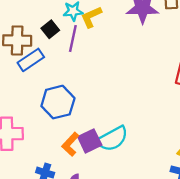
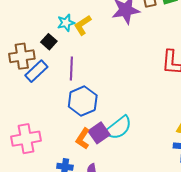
purple line: (73, 38) -> (71, 68), moved
blue hexagon: (58, 102) -> (83, 101), moved

